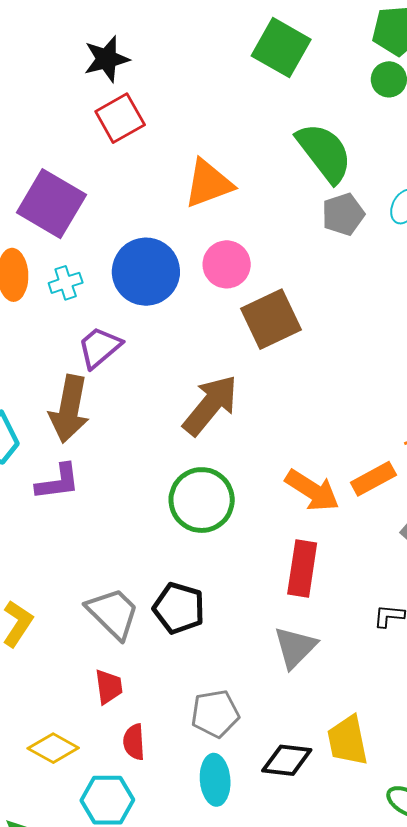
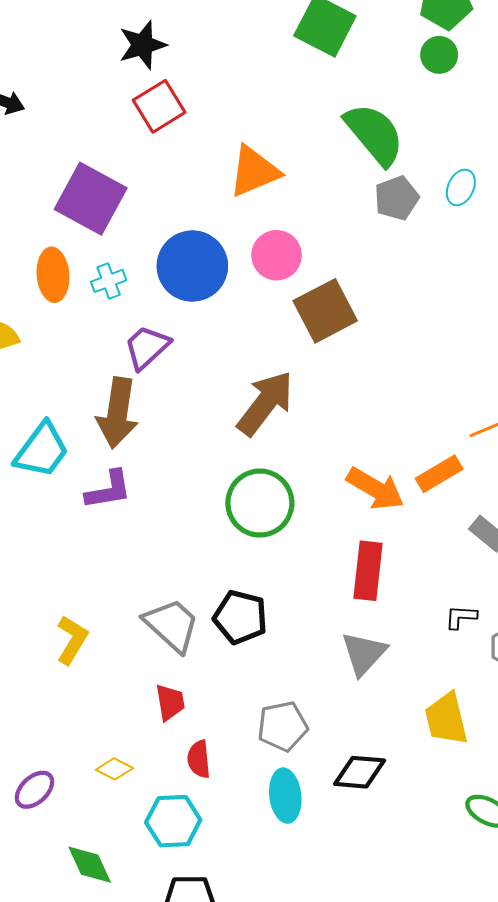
yellow trapezoid: (347, 741) -> (446, 719), moved
yellow diamond: (53, 748) -> (114, 769), size x0.7

